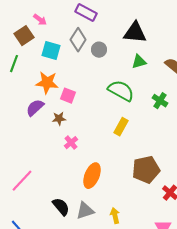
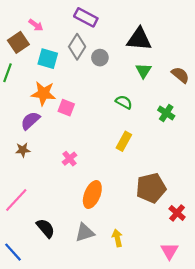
green triangle: (139, 62) -> (143, 71), turned -42
green semicircle: (121, 91) -> (124, 102), size x0.6
brown star: (59, 119) -> (23, 150), moved
black semicircle: (61, 207) -> (46, 228), moved

